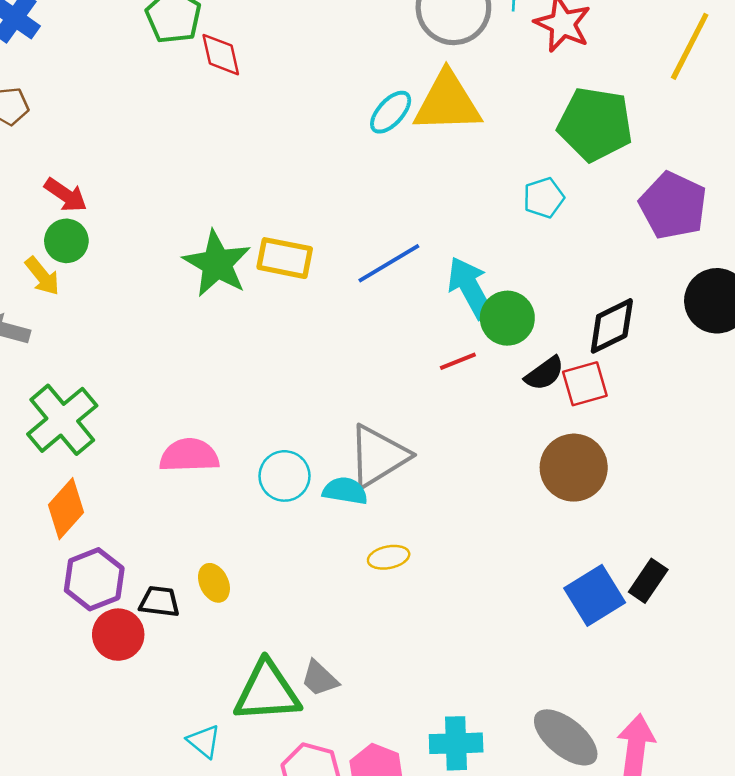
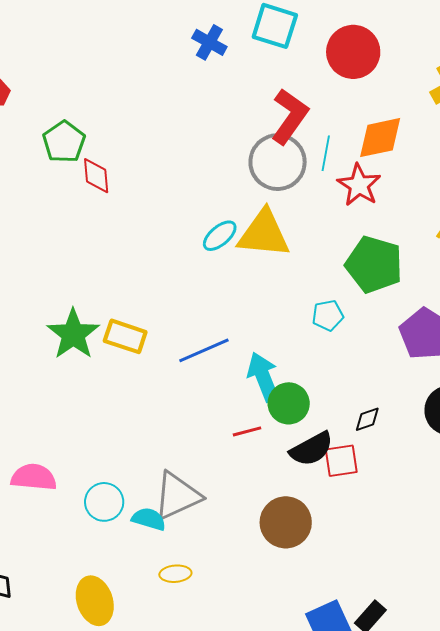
black diamond: (612, 326) -> (367, 419), size x0.6
black semicircle: (544, 373) -> (312, 449), size x1.4
brown circle: (574, 468) -> (286, 522), moved
yellow ellipse: (214, 583) -> (95, 601), moved, size x1.6

